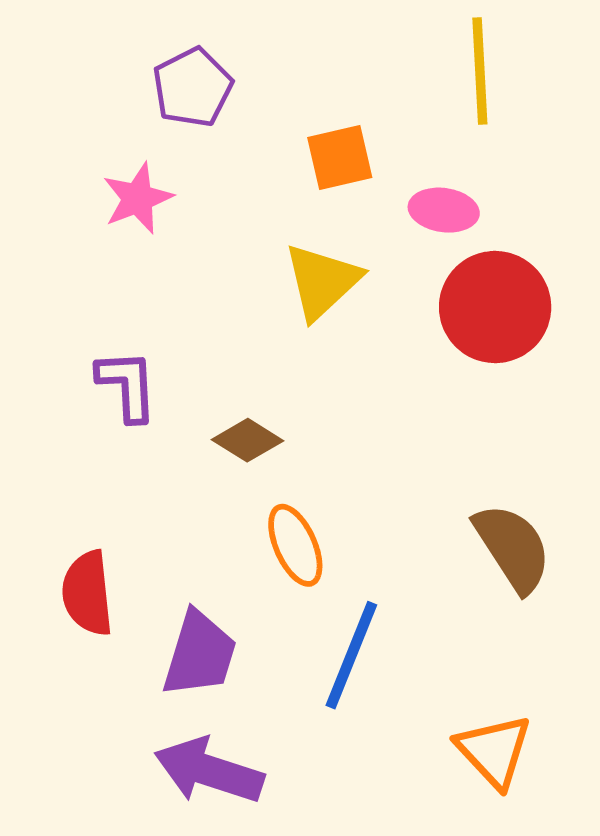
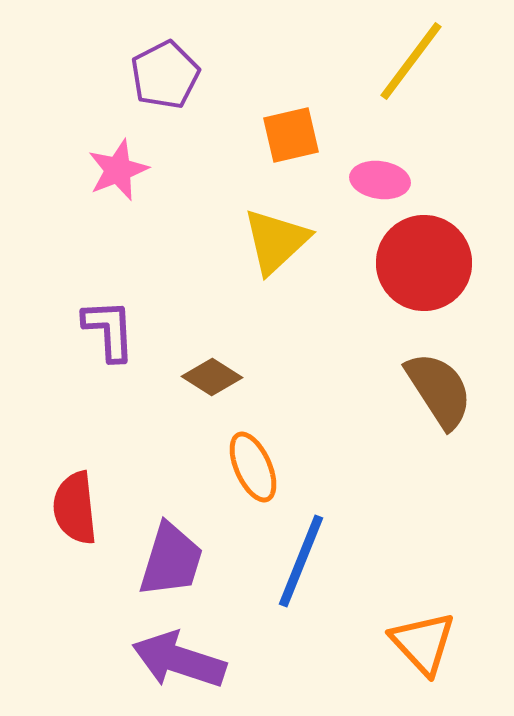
yellow line: (480, 71) -> (411, 61), turned 40
brown semicircle: (513, 548) -> (439, 390), moved

